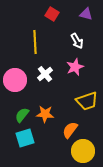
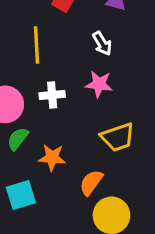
pink star: (75, 67) -> (99, 84), turned 30
white cross: (45, 74) -> (52, 95), turned 35
green semicircle: (22, 115) -> (18, 139), moved

